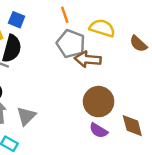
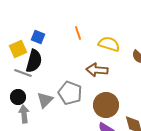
gray pentagon: (71, 44) -> (70, 93), moved
gray triangle: (26, 116) -> (45, 100), moved

